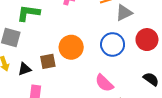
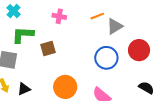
orange circle: (71, 47) -> (65, 87), moved
brown square: (48, 61) -> (48, 49), moved

